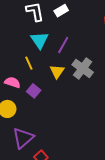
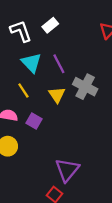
purple line: (63, 45) -> (59, 64), turned -48
purple triangle: (23, 138) -> (67, 170), moved

